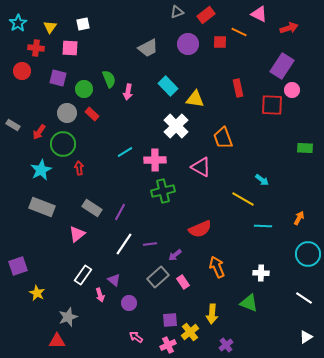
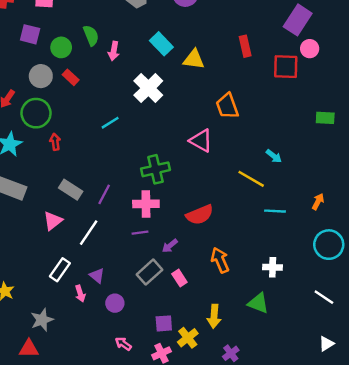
white cross: (176, 126) -> (148, 88), moved
pink cross: (155, 160) -> (146, 204), moved
white line: (124, 244) -> (89, 233), moved

